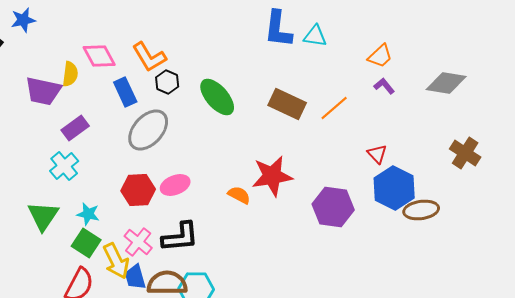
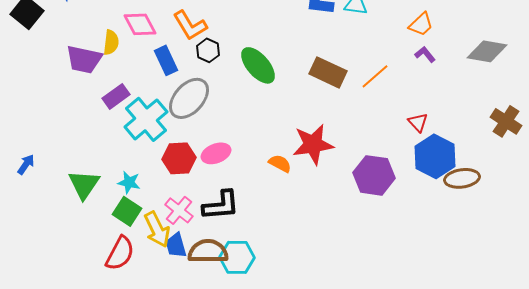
cyan cross: (64, 166) -> (146, 119), moved, size x1.5

